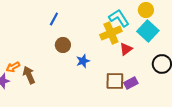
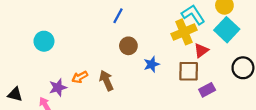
orange arrow: (13, 67) -> (80, 77), moved
brown arrow: (29, 75) -> (106, 81), moved
brown square: (115, 81) -> (189, 71), moved

